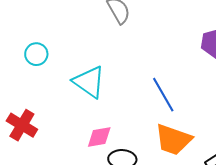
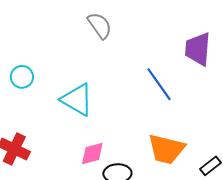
blue line: (163, 95) -> (159, 84), moved

